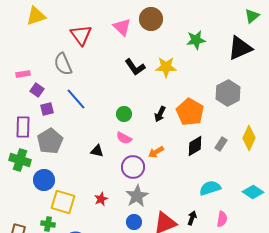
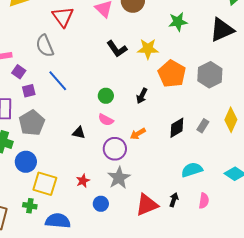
orange pentagon: (190, 112) -> (172, 74), moved
blue circle: (134, 222) -> (101, 204), moved

